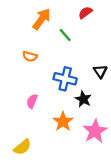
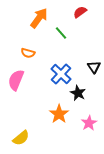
blue cross: (65, 79) -> (61, 74), turned 30
pink semicircle: (32, 101) -> (16, 80), moved, size x1.5
pink star: (95, 131) -> (89, 123), size x0.7

